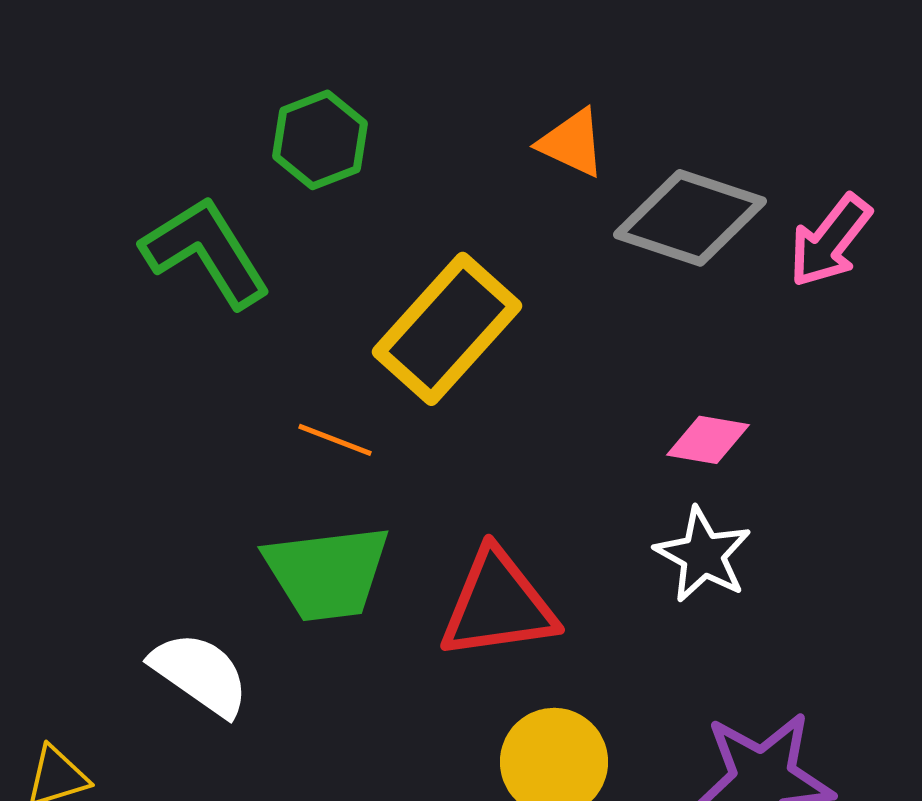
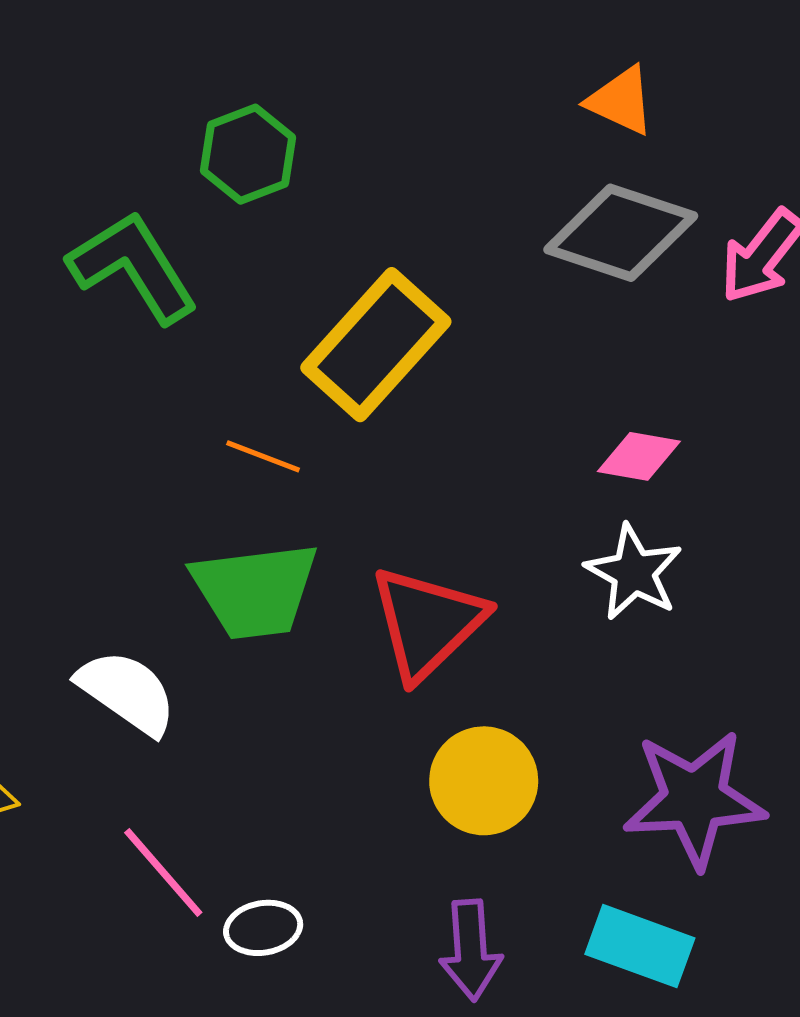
orange triangle: (572, 143) -> (621, 101), moved
red triangle: (498, 605) -> (427, 623), turned -36

